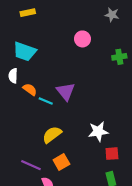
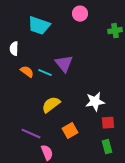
cyan trapezoid: (25, 52) -> (39, 26), moved
orange semicircle: (30, 89) -> (27, 72), moved
orange square: (61, 162) -> (70, 131), moved

